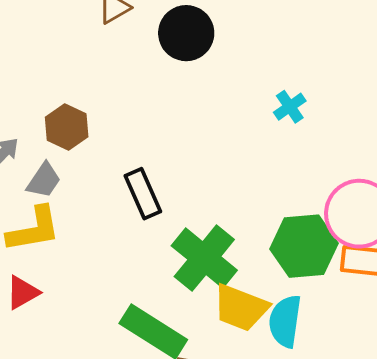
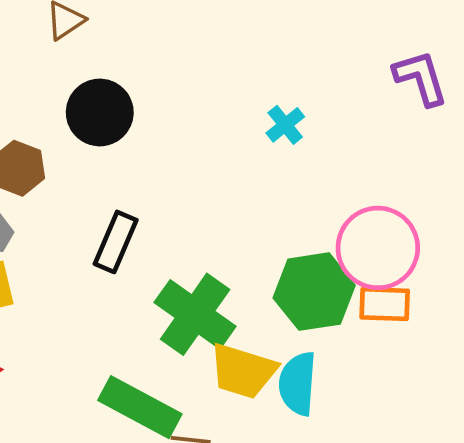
black circle: (186, 33) -> (100, 112), moved
black rectangle: (143, 194) -> (116, 242), turned 51

